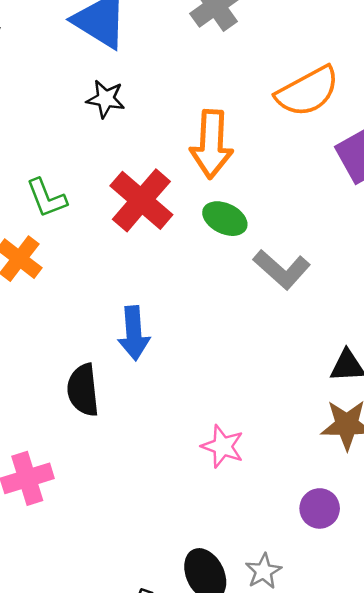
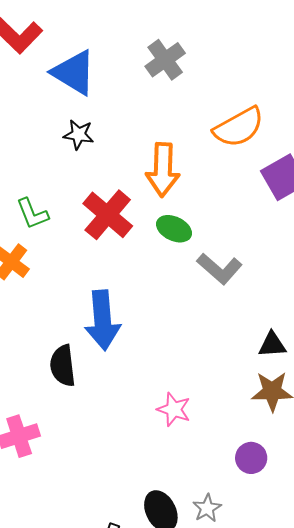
blue arrow: (134, 333) -> (103, 320), size x1.4

